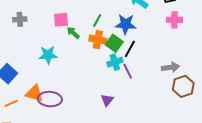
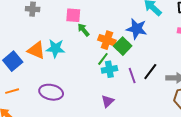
green line: (97, 21) -> (103, 59), moved
black line: (130, 49) -> (150, 72), moved
cyan cross: (115, 62) -> (109, 69), moved
orange triangle: (34, 93) -> (36, 50), moved

